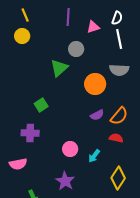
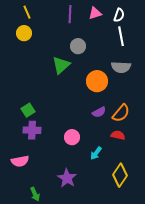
pink triangle: (93, 27) -> (95, 13), moved
green square: (41, 105) -> (28, 110), moved
pink circle: (70, 149) -> (72, 137), moved

